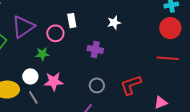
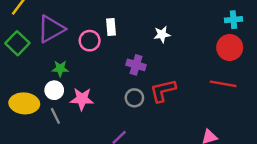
green star: (42, 54) -> (60, 69), moved
gray circle: (97, 85) -> (134, 98), moved
red L-shape: (131, 85) -> (163, 91), moved

